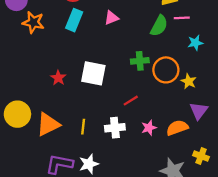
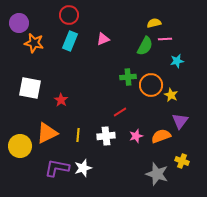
white square: (93, 73) -> (30, 88), moved
red star: (58, 78) -> (61, 100), moved
yellow circle: (17, 114) -> (20, 146), moved

